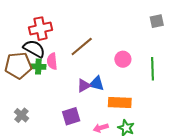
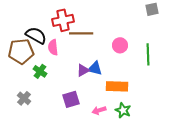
red cross: (40, 29) -> (63, 20), moved
brown line: (82, 46) -> (81, 33), turned 40
green cross: (38, 67) -> (40, 71), moved, turned 32

